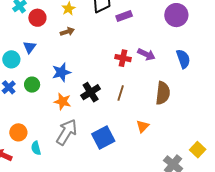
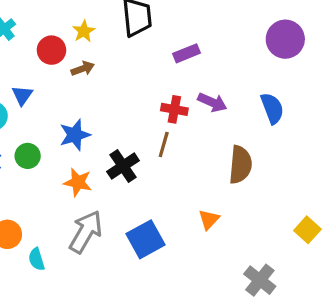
purple circle: (176, 15) -> (285, 39), moved
purple rectangle: (124, 16) -> (187, 53), moved
red circle: (37, 18) -> (51, 50), moved
brown line: (121, 93) -> (164, 145), moved
yellow square: (198, 150) -> (307, 230), moved

